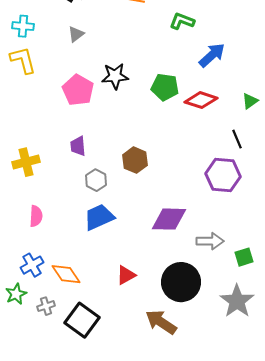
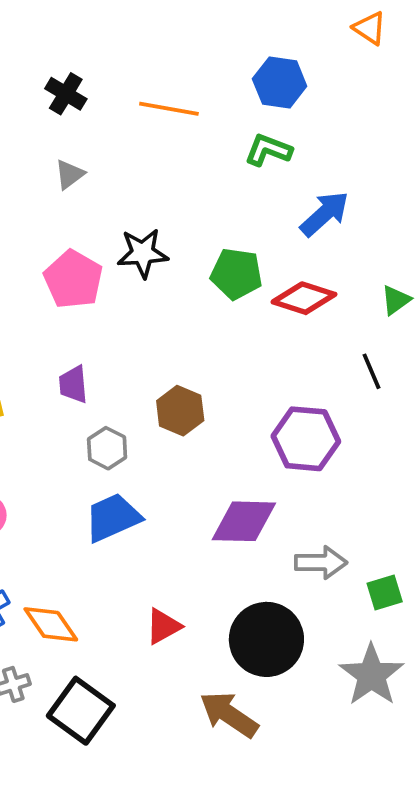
purple hexagon: (223, 175) -> (306, 439), moved

